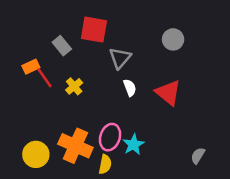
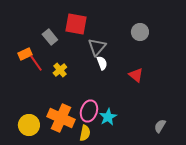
white semicircle: (130, 88) -> (102, 63), moved
red triangle: (168, 93) -> (136, 75), size x0.7

